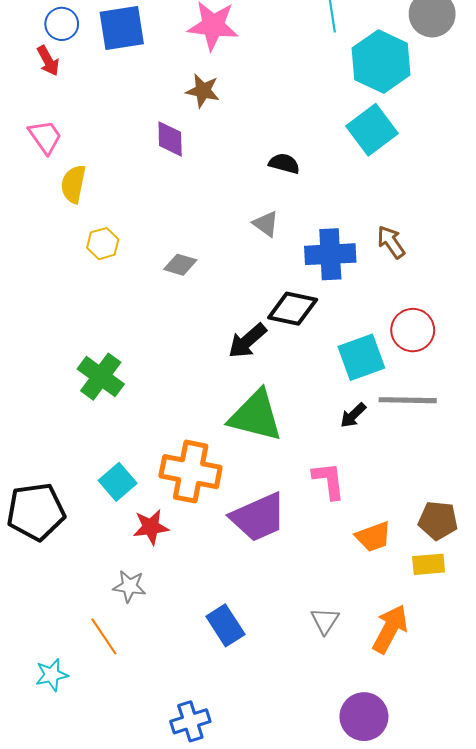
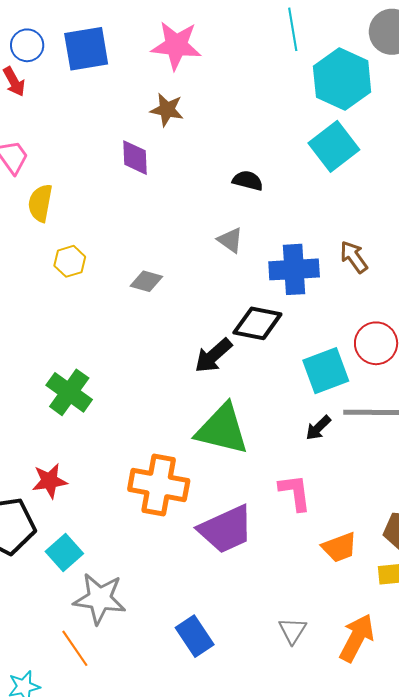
cyan square: (118, 482) -> (64, 553), moved
red star: (151, 527) -> (50, 481), moved
gray star: (129, 586) -> (100, 599), size x1.6

